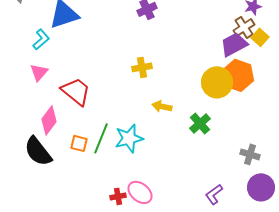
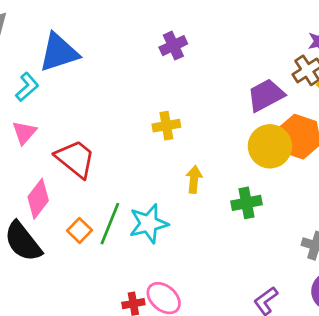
purple trapezoid: (234, 44) -> (266, 95), moved
yellow arrow: (162, 106) -> (194, 179), turned 84
green cross: (200, 123) -> (246, 203), turned 30
orange square: (79, 143) -> (80, 230), turned 30

